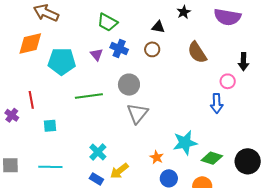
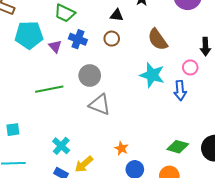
cyan pentagon: (62, 61) -> (29, 35), moved
gray triangle: (137, 113) -> (100, 105), turned -45
cyan square: (50, 126) -> (13, 130), moved
cyan star: (185, 143) -> (152, 75), moved, turned 30

